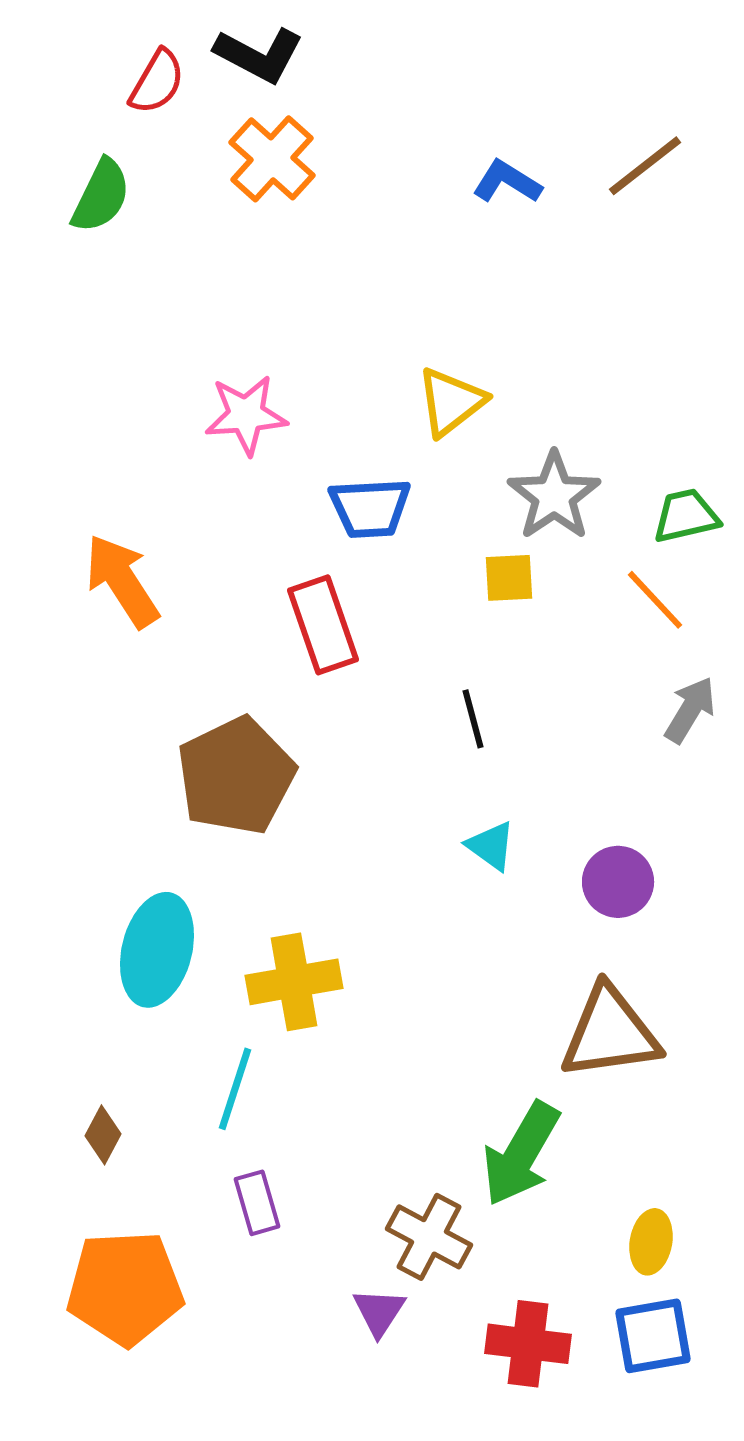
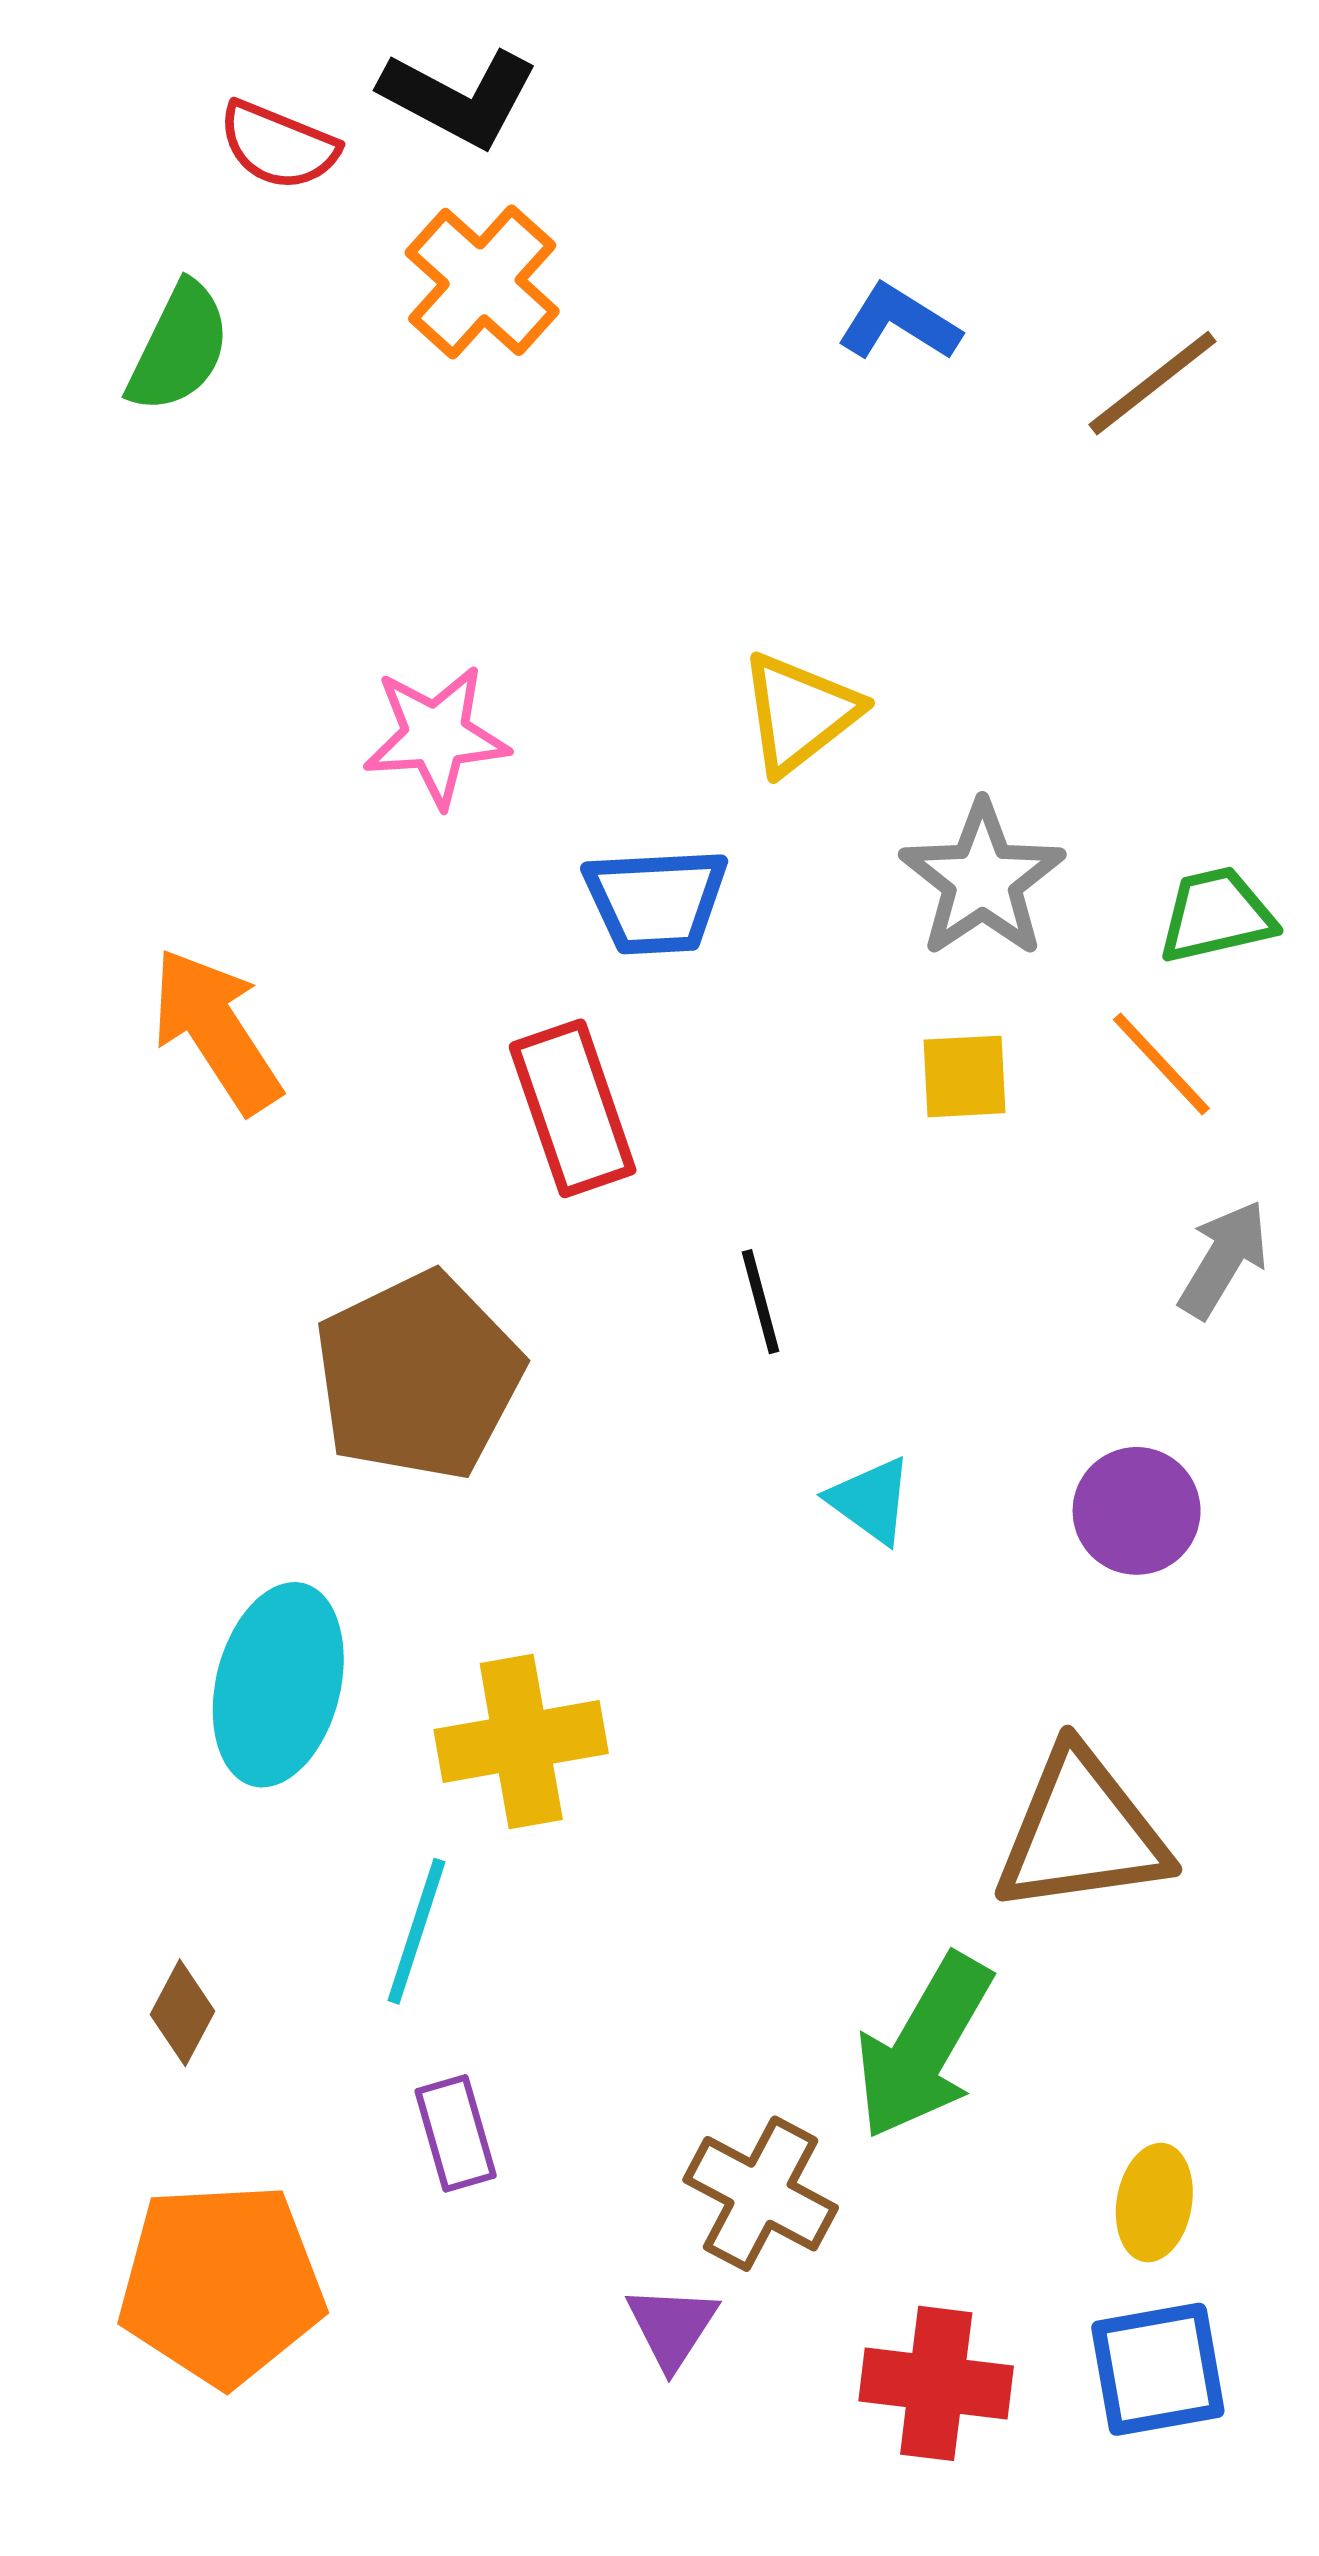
red semicircle: (157, 82) -> (278, 145), turned 82
brown line: (645, 166) -> (1153, 383), moved
yellow square: (509, 578) -> (965, 1076), moved
black line: (473, 719) -> (761, 1302), moved
purple circle: (618, 882) -> (1137, 1511), moved

